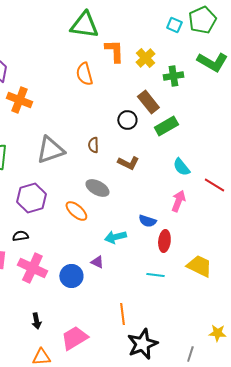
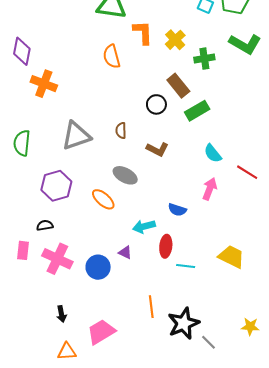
red ellipse: (164, 241) -> (166, 246), moved
black star: (142, 344) -> (184, 323), moved
gray line: (190, 354) -> (209, 342), moved, turned -63

